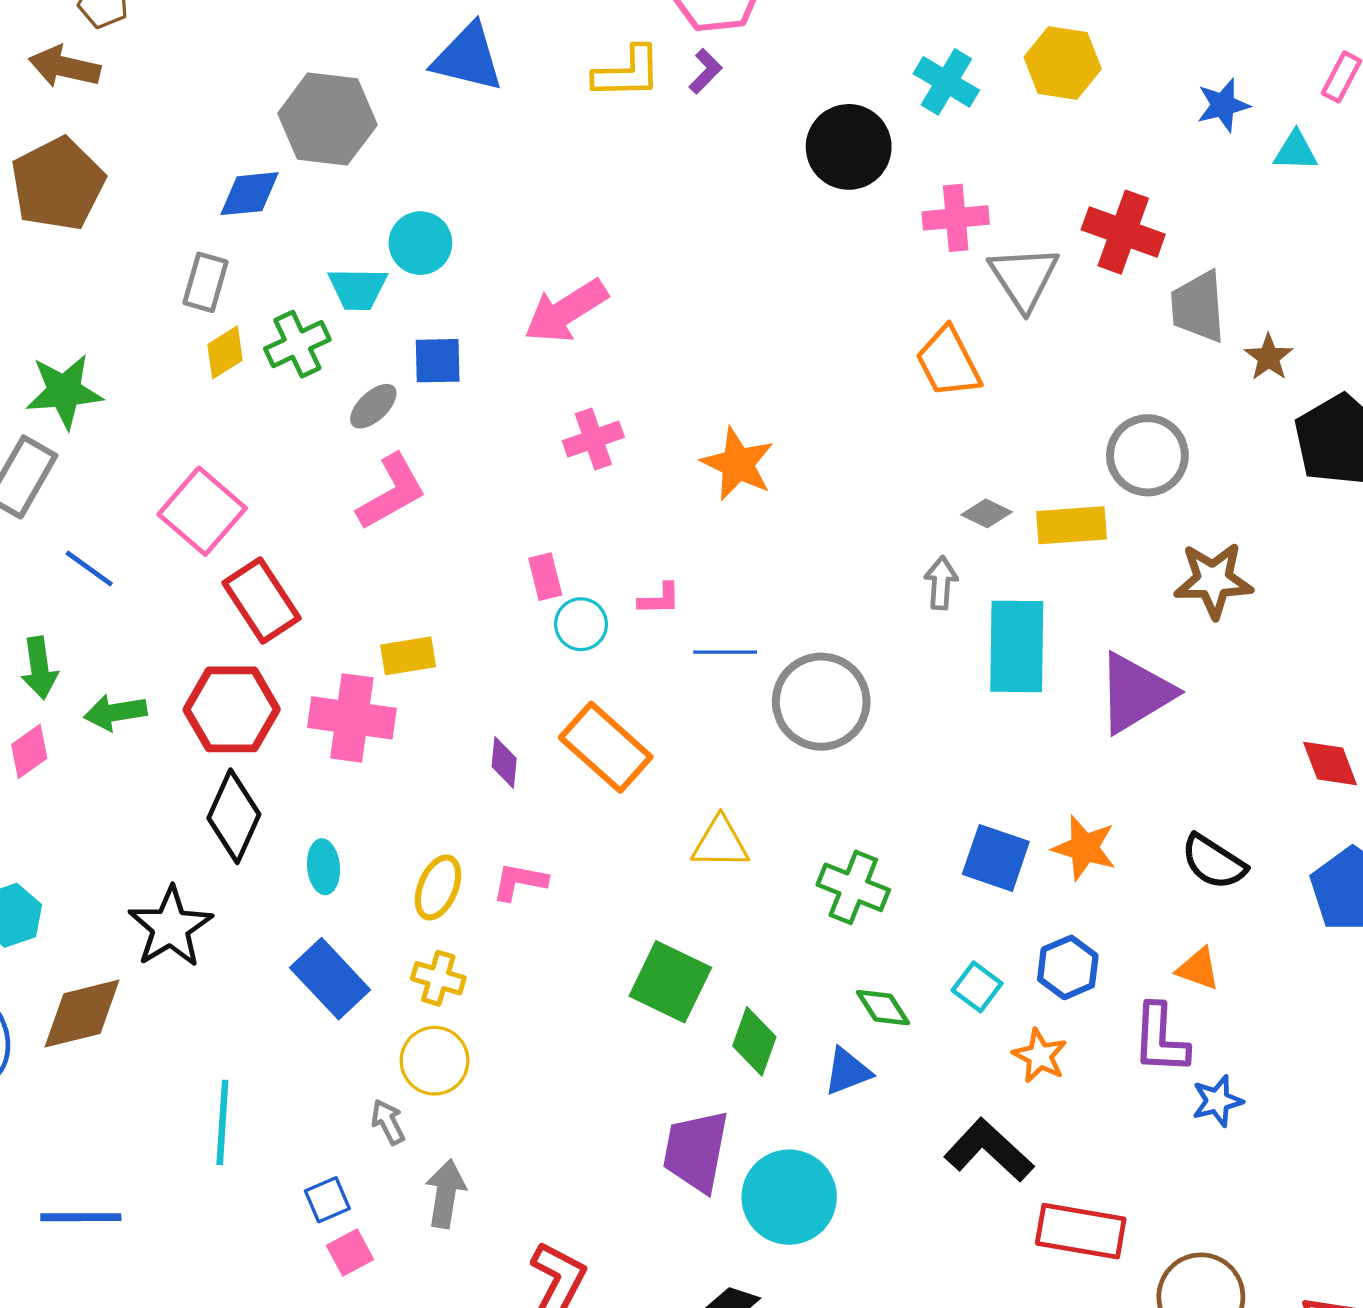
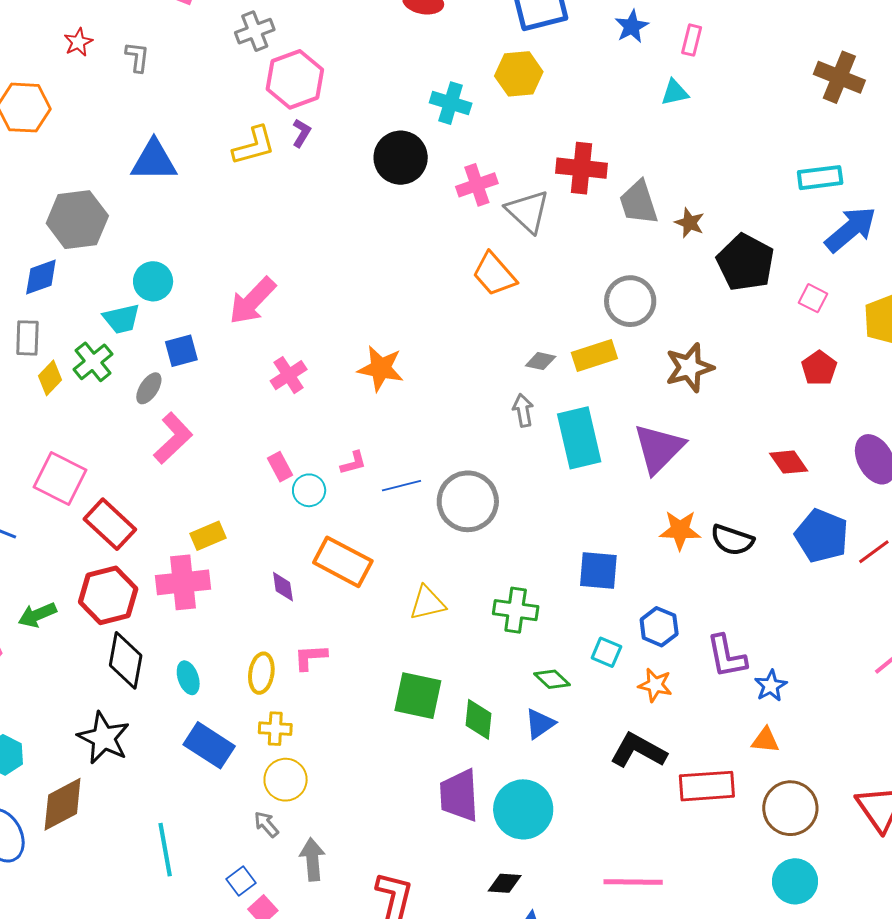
blue star: (1223, 105) -> (632, 26), moved
orange star: (1084, 848) -> (680, 530), moved
orange triangle: (1198, 969) -> (765, 740), moved

